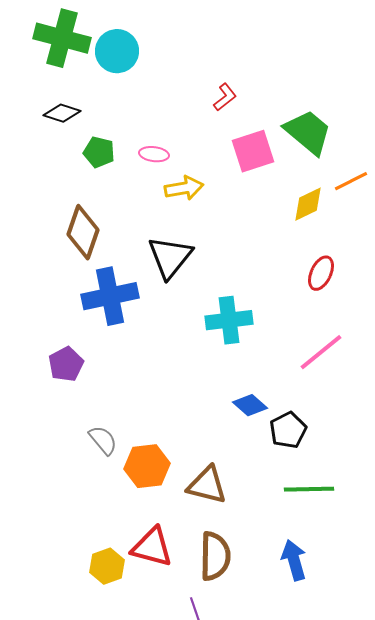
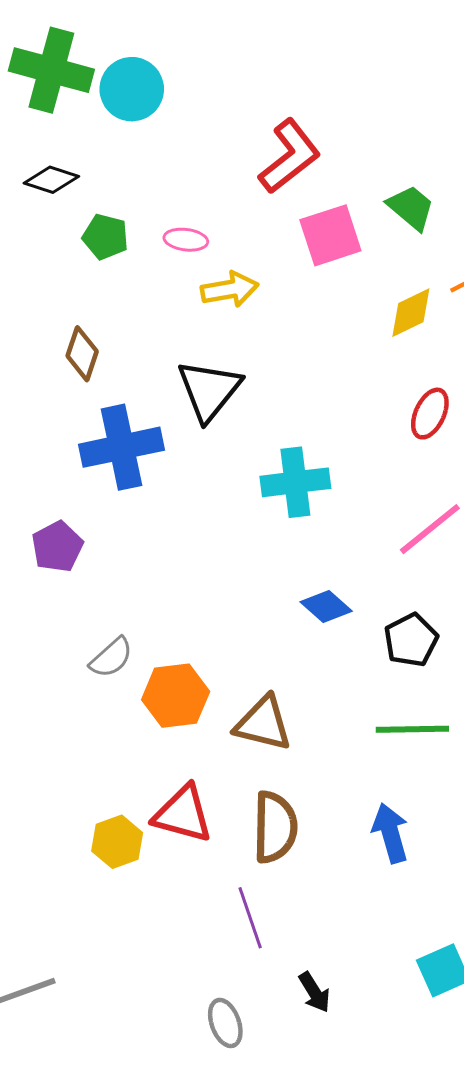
red L-shape: (225, 97) -> (290, 156), size x1.8
green trapezoid: (308, 132) -> (411, 208), size x0.7
brown diamond: (83, 232) -> (82, 354), size x0.7
black pentagon: (288, 430) -> (411, 640), moved
gray semicircle: (103, 440) -> (111, 658), turned 88

